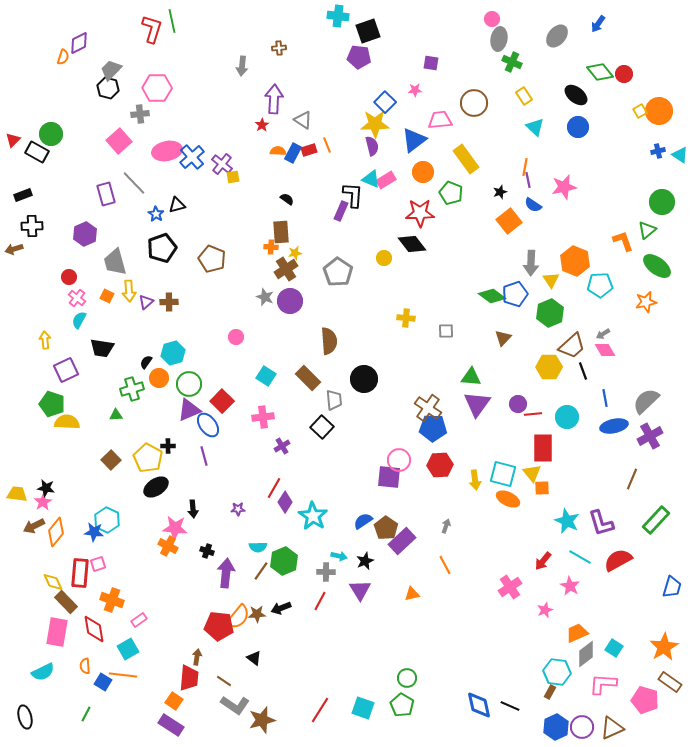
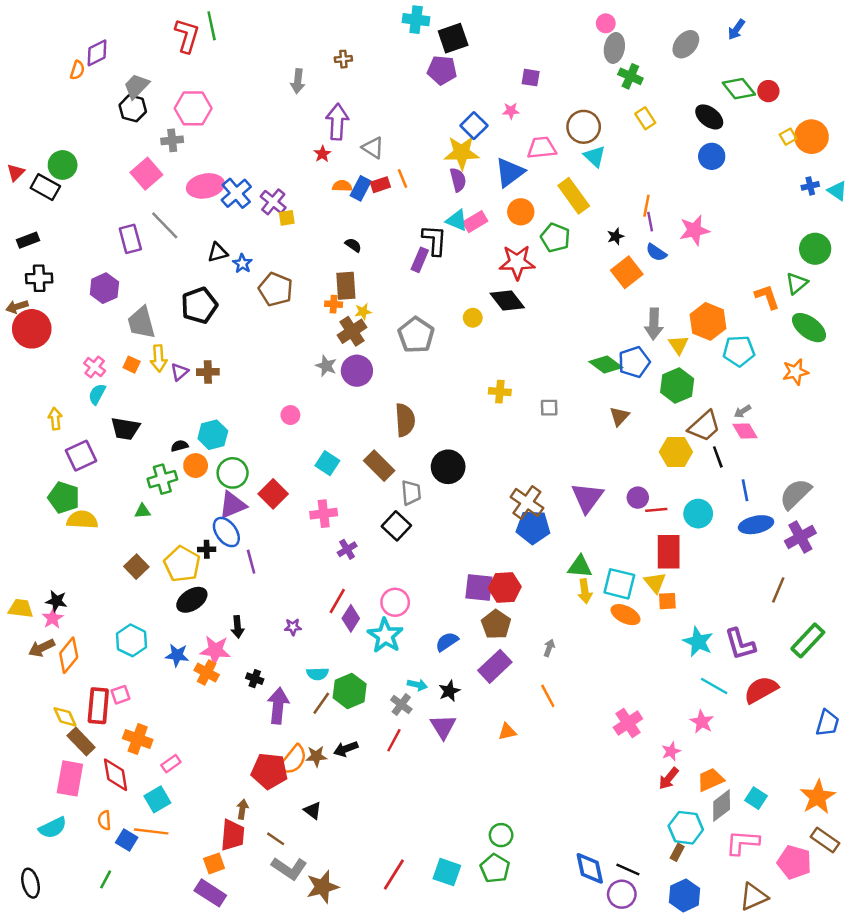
cyan triangle: (535, 127) -> (595, 156), moved
blue star: (156, 214) -> (242, 264), moved
brown pentagon: (212, 259) -> (276, 289), moved
red circle: (69, 277) -> (32, 329), moved, size x2.0
black semicircle: (146, 362) -> (180, 446), turned 40
green triangle: (471, 377) -> (580, 567), moved
blue ellipse: (208, 425) -> (226, 532), moved
pink circle: (399, 460) -> (395, 602), moved
red hexagon: (440, 465) -> (505, 587), moved
brown pentagon: (386, 528) -> (496, 624), moved
blue star: (94, 532) -> (177, 655), moved
red arrow: (543, 561) -> (669, 778), moved
gray cross: (326, 572) -> (401, 705), turned 36
orange square: (174, 701) -> (214, 863), turned 36
purple circle: (582, 727) -> (622, 894), moved

